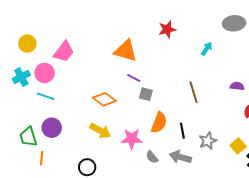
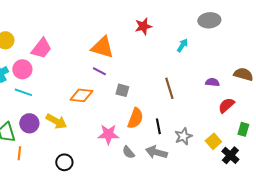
purple line: (134, 78) -> (99, 71), moved
orange diamond: (104, 99) -> (81, 95), turned -30
yellow arrow: (100, 131) -> (56, 121), moved

